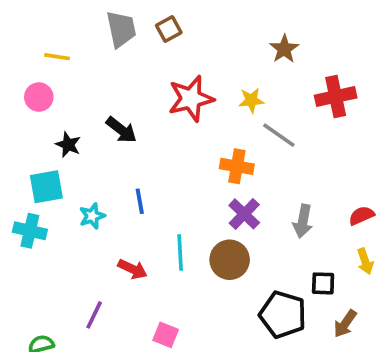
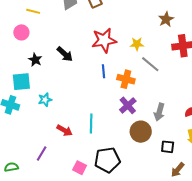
brown star: (284, 49) -> (166, 19), moved
blue line: (140, 201) -> (104, 71), moved
brown circle: (230, 260) -> (141, 132), moved
black pentagon: (283, 315) -> (107, 160), moved, turned -30

